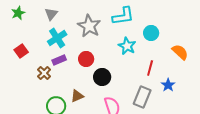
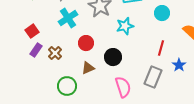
cyan star: (127, 46) -> (125, 26), moved, turned 30
red circle: (86, 59) -> (86, 43), moved
purple rectangle: (59, 60) -> (36, 50), moved, turned -32
brown triangle: (77, 96) -> (88, 68), moved

